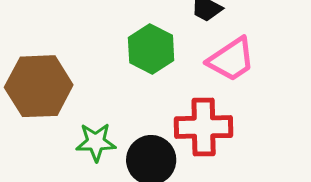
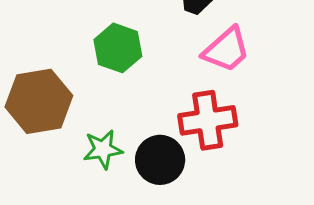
green hexagon: (151, 49) -> (118, 48), moved

